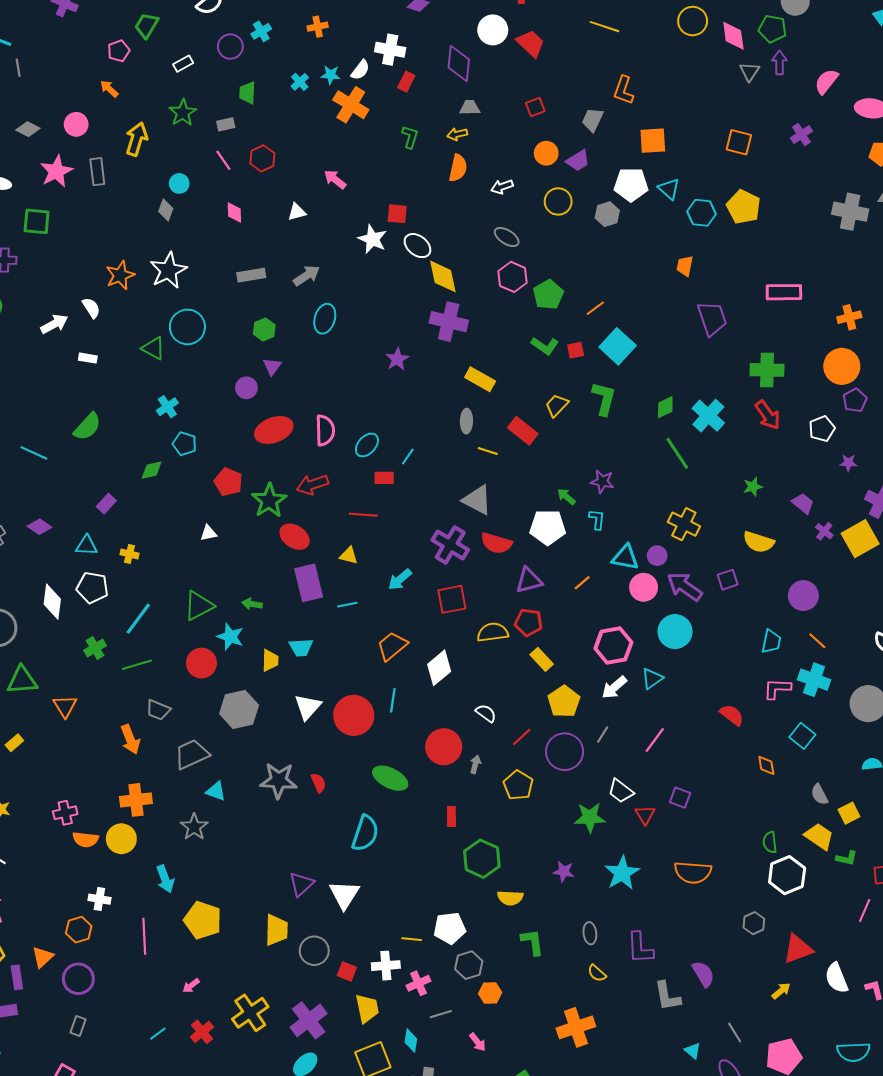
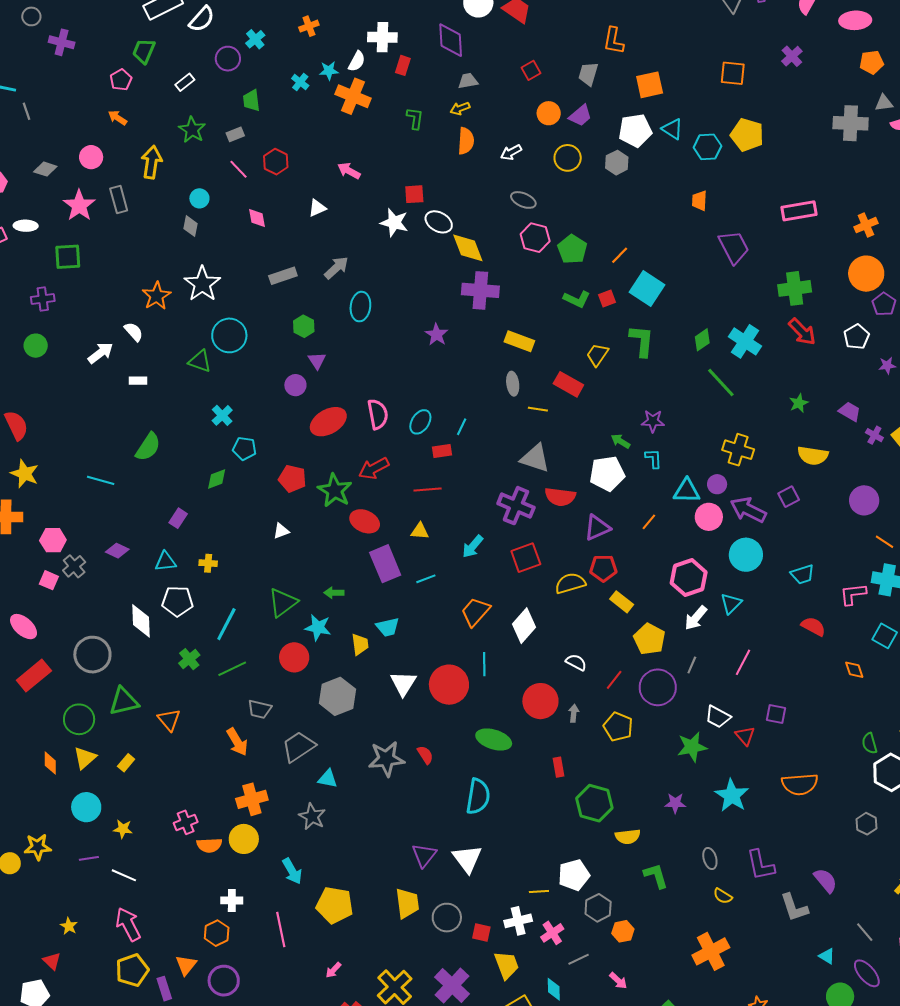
cyan trapezoid: (771, 641) -> (802, 574), moved, turned 70

